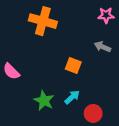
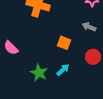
red circle: (93, 113) -> (93, 57), moved

